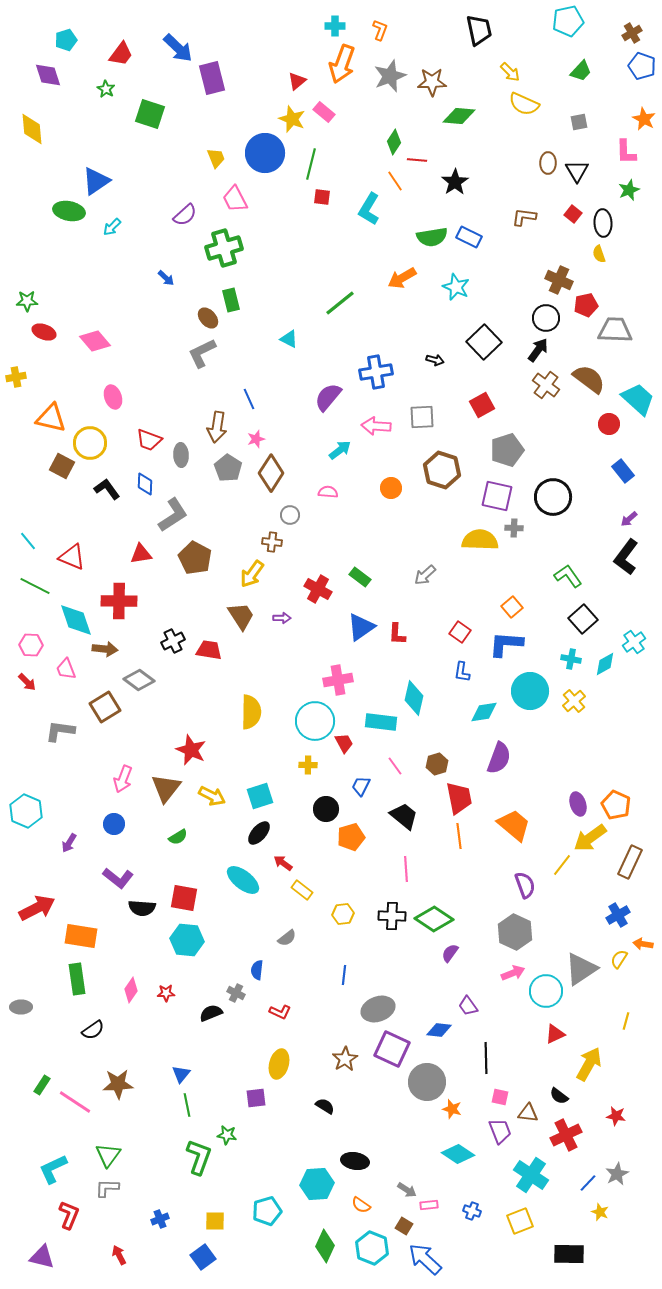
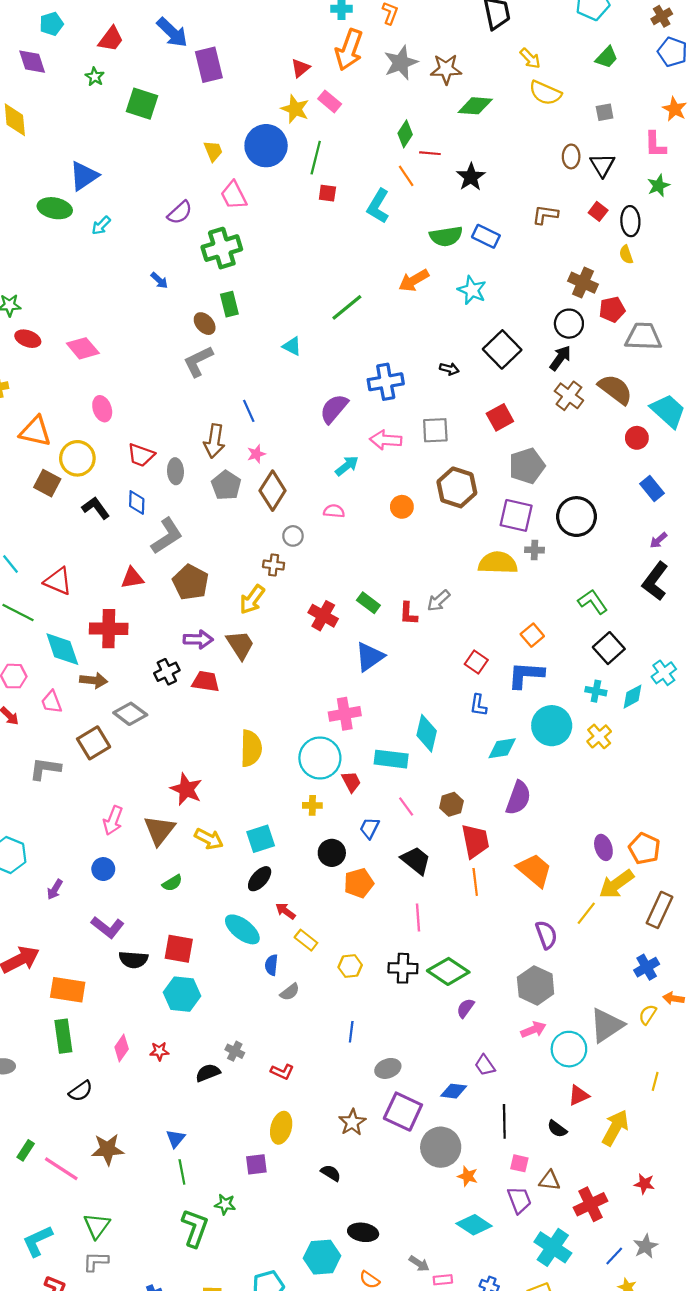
purple arrow: (282, 618) -> (198, 639), moved, size x1.5
red L-shape: (397, 634) -> (408, 614), moved
blue semicircle: (257, 970) -> (271, 965), moved
gray ellipse: (378, 1009) -> (388, 1068), size x0.7
black semicircle: (559, 1096) -> (557, 1129), moved

